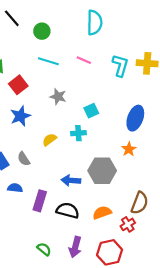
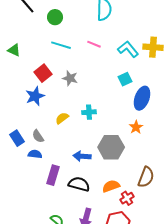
cyan L-shape: (120, 66) -> (128, 49), turned -55
red square: (18, 85) -> (43, 73), moved
cyan square: (91, 111) -> (125, 79), moved
blue semicircle: (15, 188) -> (35, 154), moved
red cross: (128, 224) -> (127, 198), moved

